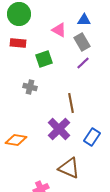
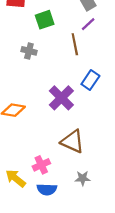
brown line: (71, 103) -> (75, 44), moved
blue rectangle: (92, 137) -> (90, 80), moved

